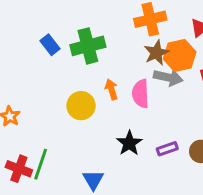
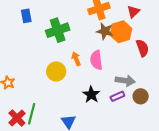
blue rectangle: (50, 45) -> (26, 16), moved, turned 32
brown star: (156, 53) -> (105, 31), turned -30
gray arrow: (168, 77) -> (125, 81), moved
red cross: (19, 169) -> (17, 118), turned 30

